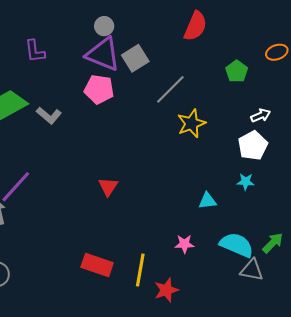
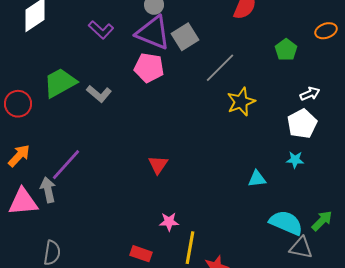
purple L-shape: (35, 51) -> (101, 30), moved, turned -40
pink star: (184, 244) -> (169, 222), moved
red rectangle: (97, 265) -> (141, 254), moved, size x0.7

